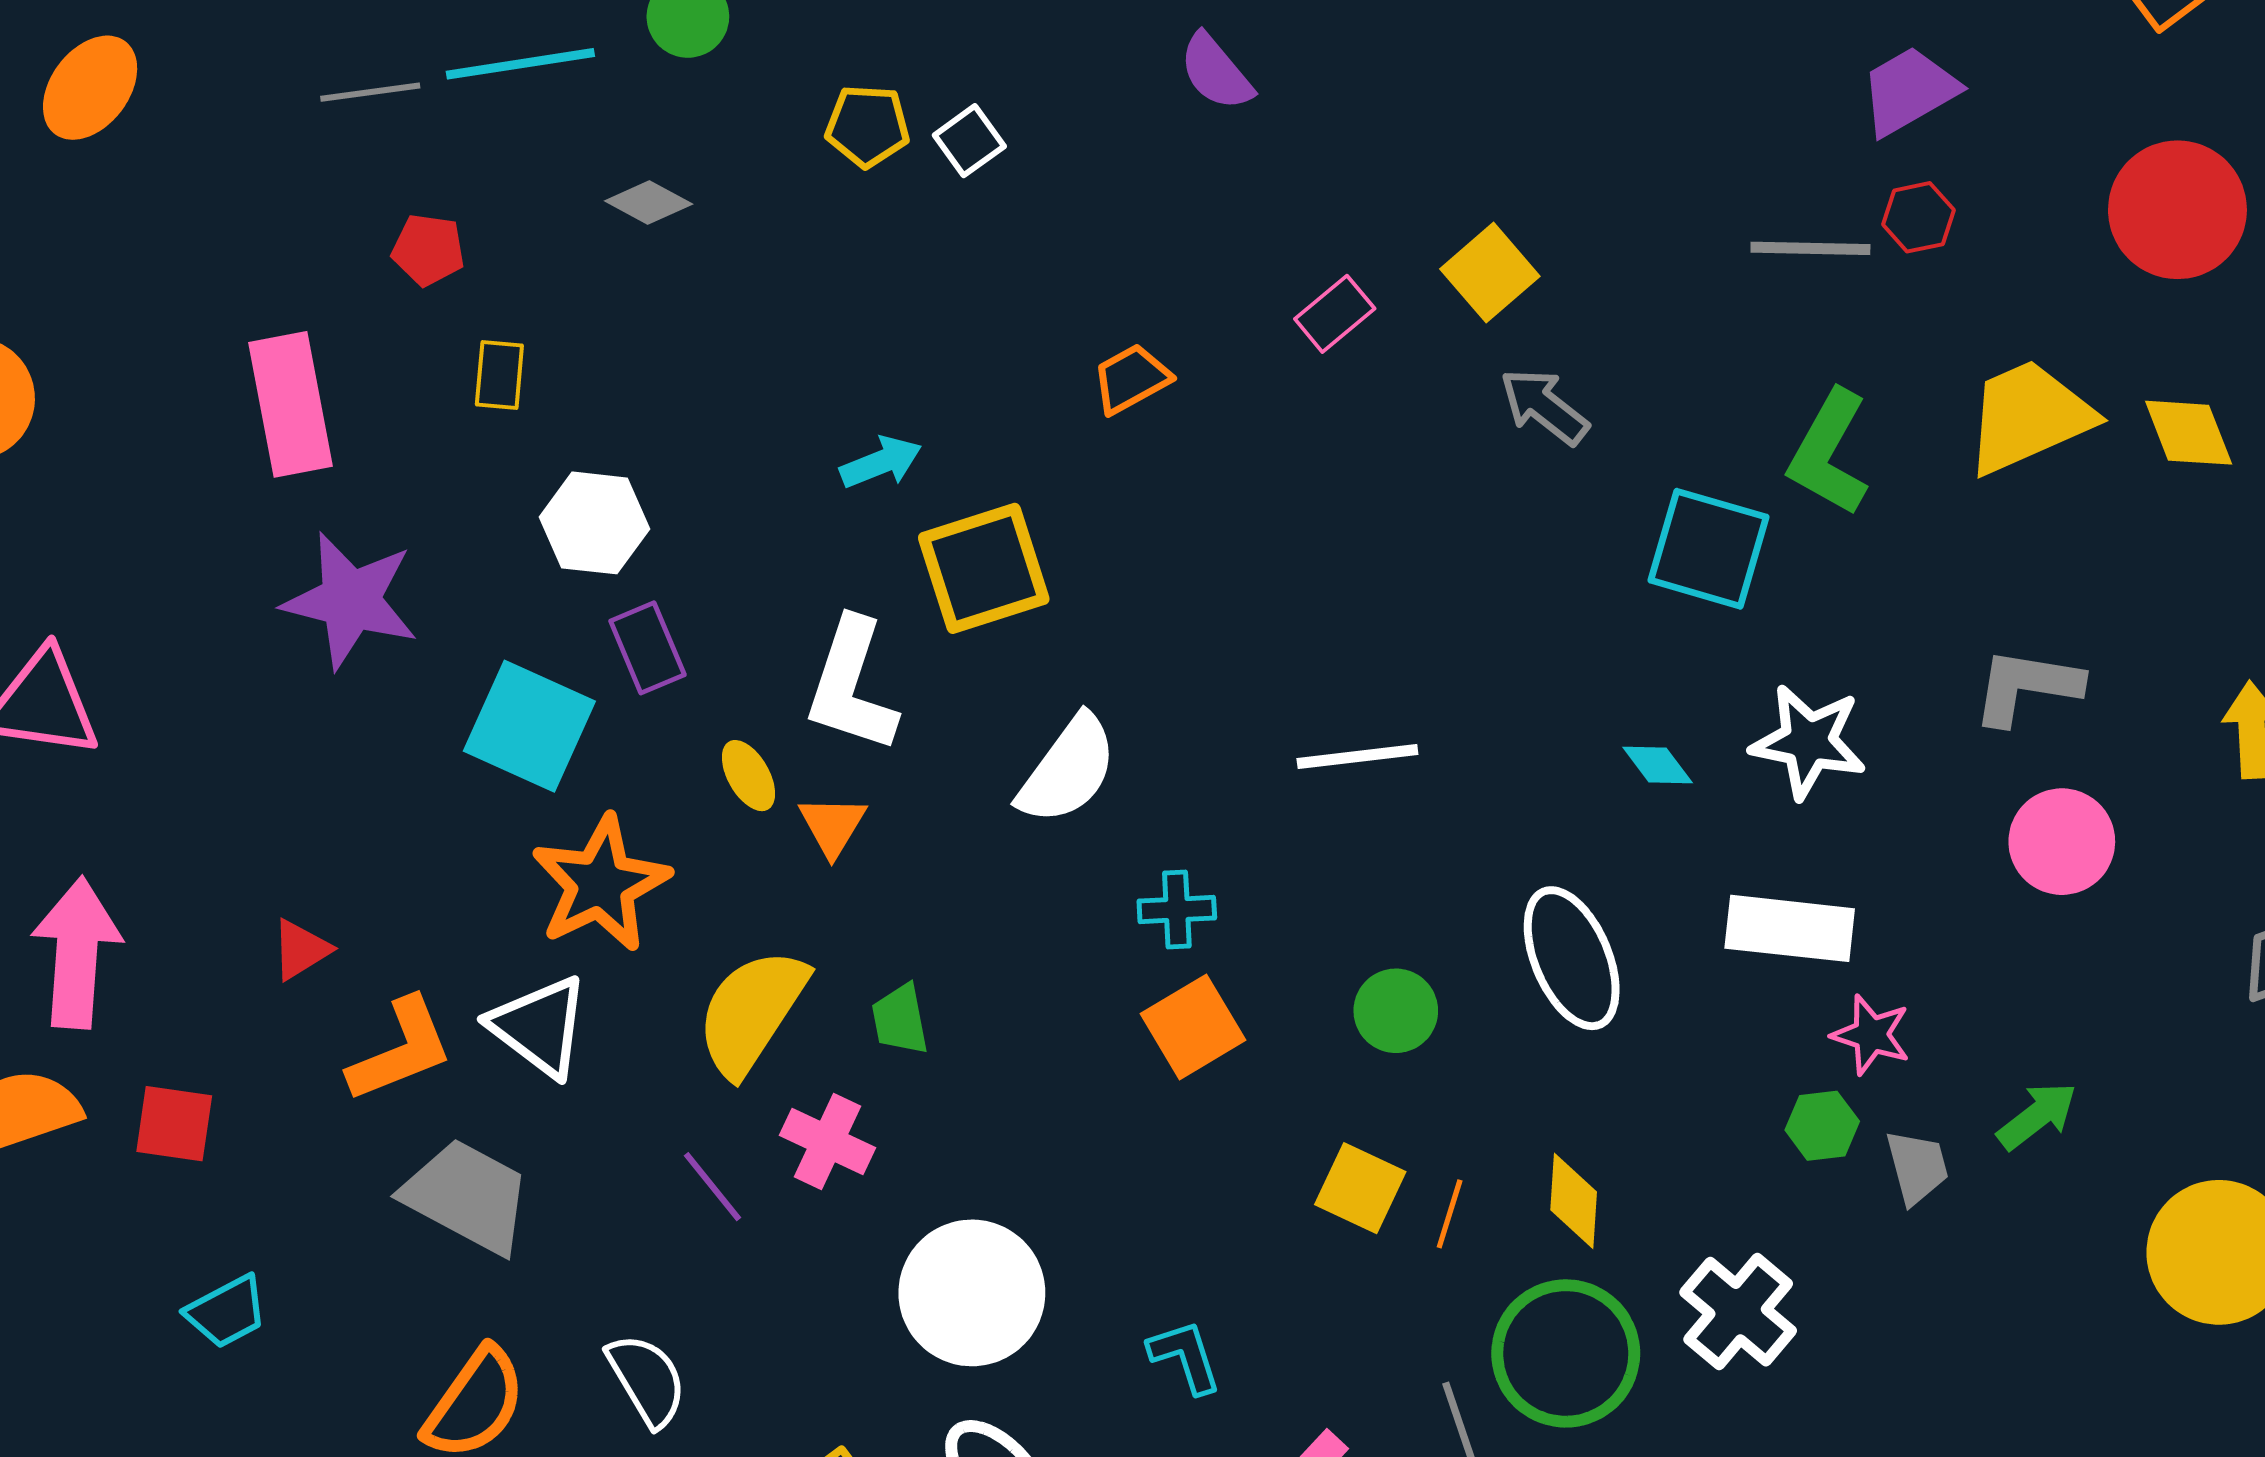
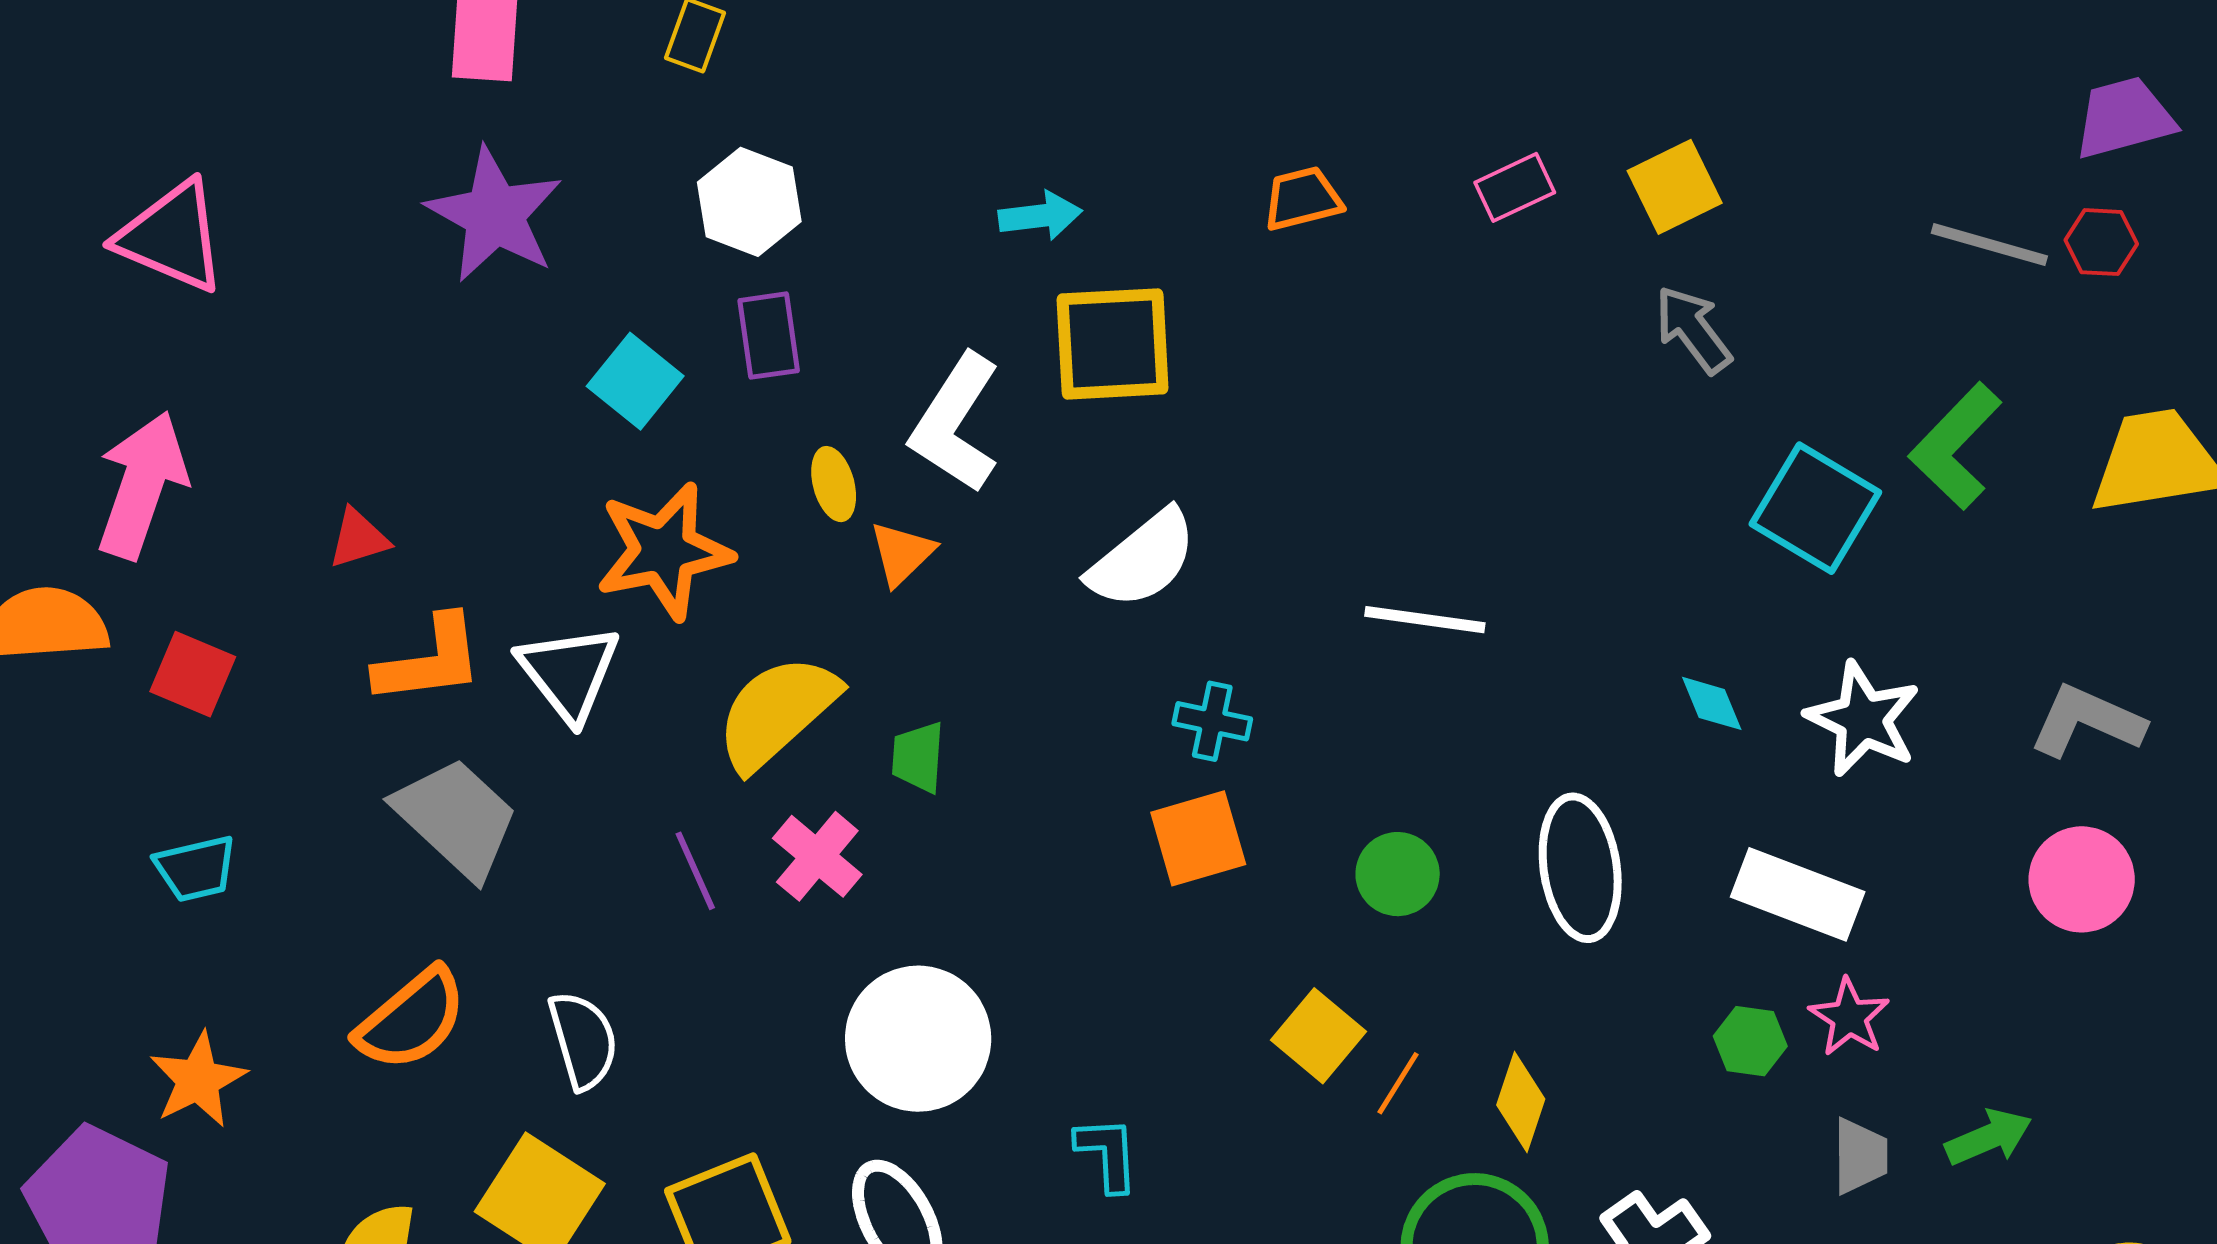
cyan square: (529, 726) -> (635, 381), size x0.7
green hexagon: (1822, 1126) -> (1750, 1041), moved

